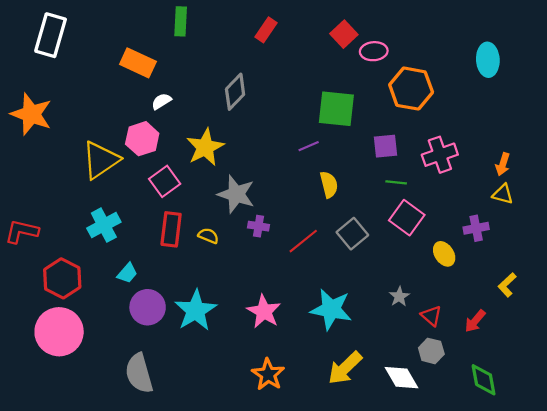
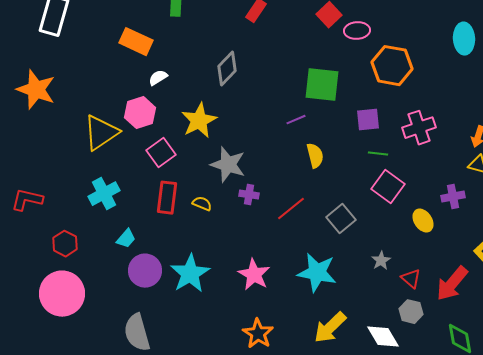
gray square: (352, 234) -> (341, 219), moved
red hexagon: (62, 278) -> (65, 244), size x0.7
red arrow: (475, 321) -> (452, 284), size x1.6

